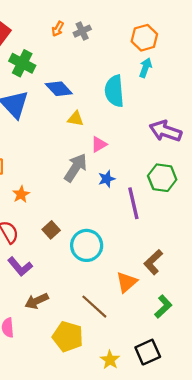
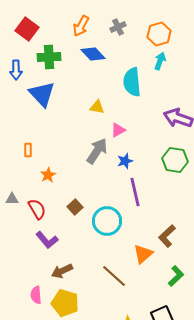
orange arrow: (58, 29) -> (81, 26), size x1.5
gray cross: (82, 31) -> (118, 27), moved
green cross: (22, 63) -> (49, 57), turned -30
blue diamond: (59, 89) -> (93, 54), moved
purple line: (133, 203) -> (135, 192), moved
yellow pentagon: (68, 337) -> (65, 303), moved

